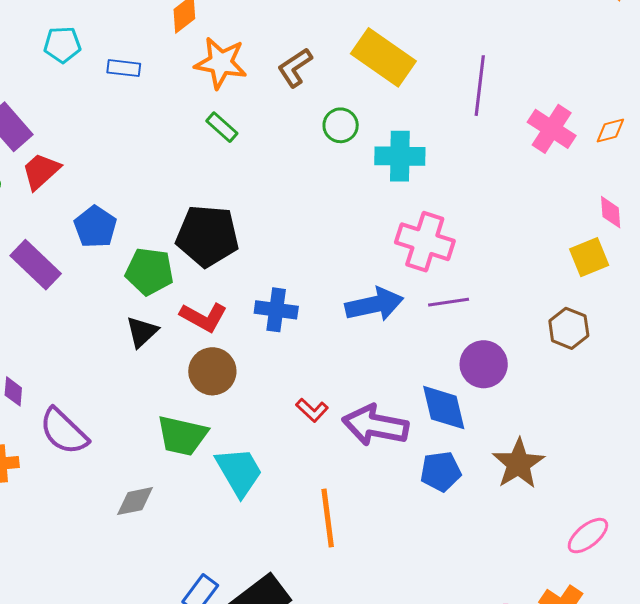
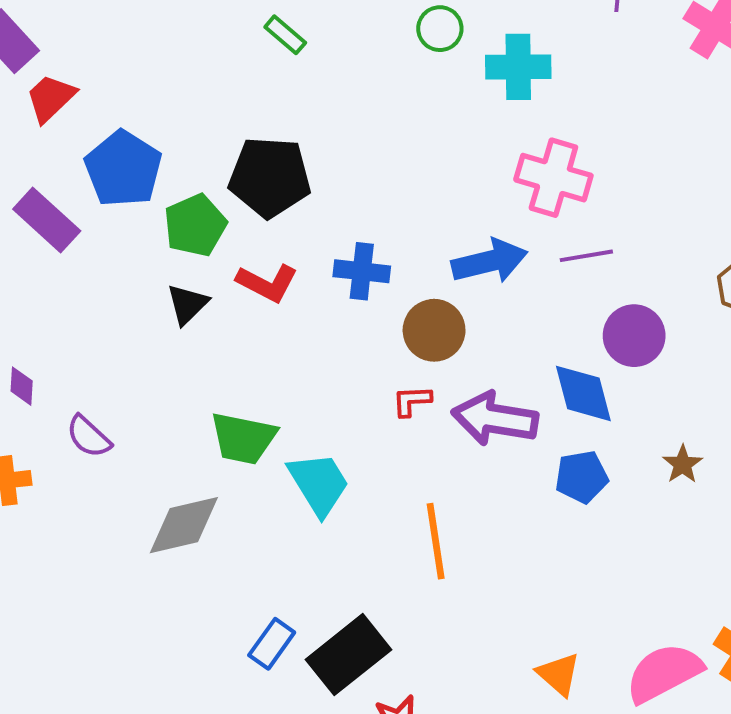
blue pentagon: (95, 227) -> (123, 169), size x1.4
green pentagon: (149, 271) -> (195, 225), turned -30
brown circle: (212, 371) -> (434, 330), moved
red L-shape: (312, 410) -> (412, 401), turned 136
purple semicircle: (64, 431) -> (89, 437), size x0.7
brown star: (518, 464) -> (683, 464), size x0.6
gray diamond: (135, 501) -> (184, 525), size x1.5

